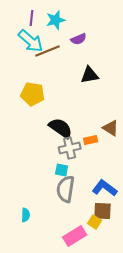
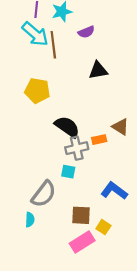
brown line: (48, 51) -> (53, 45), turned -75
gray semicircle: (66, 189) -> (44, 194), moved, turned -152
brown square: (103, 211) -> (81, 215), moved

